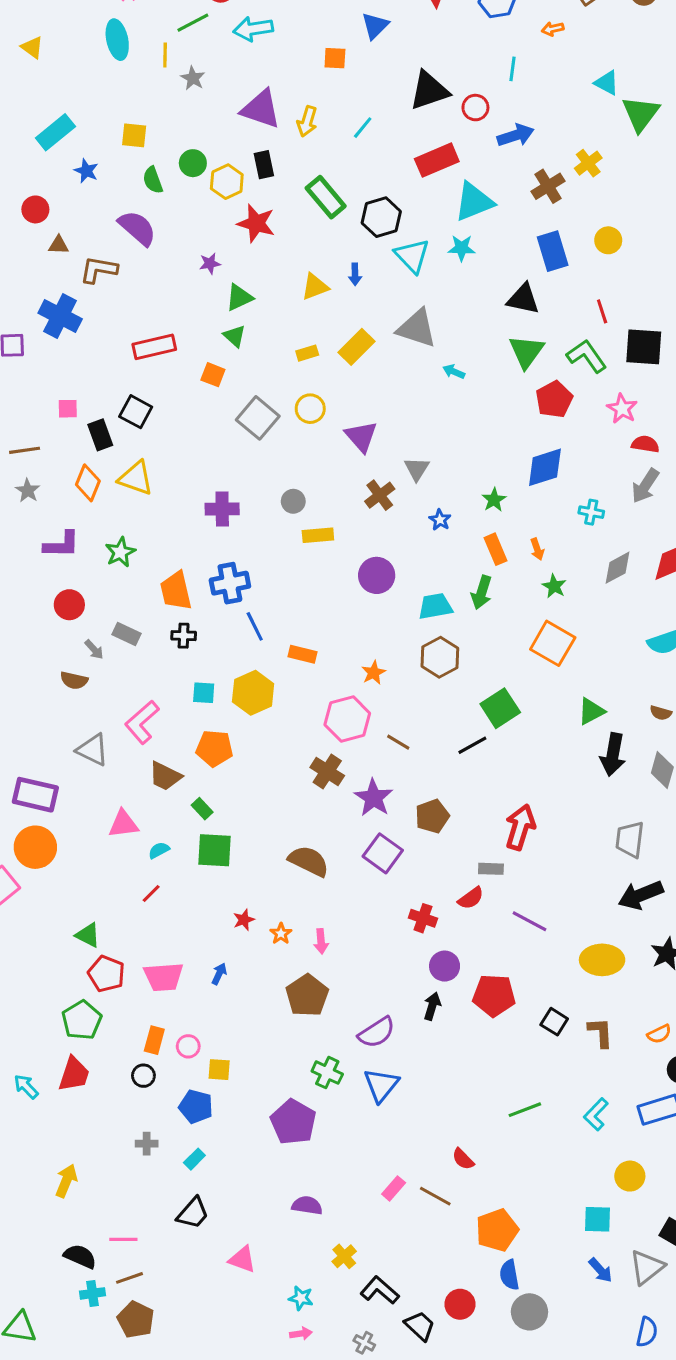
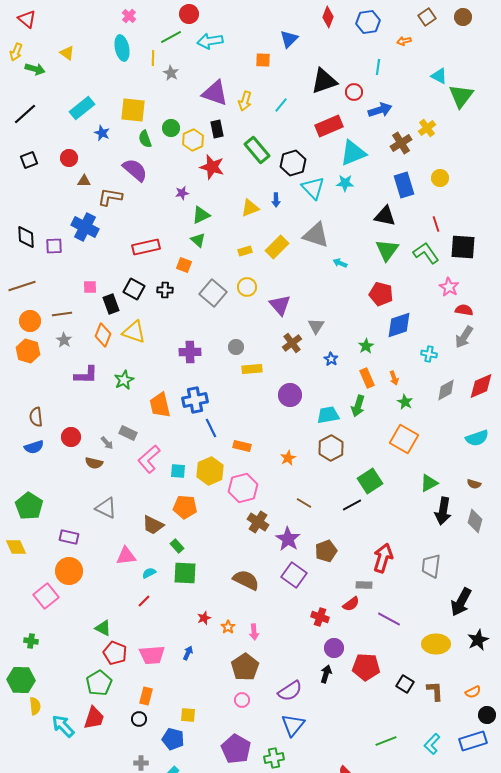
yellow square: (134, 135) -> (133, 110), size x1.5
red pentagon: (554, 399) -> (381, 294), moved, turned -30
red circle: (69, 605) -> (71, 437), moved
black cross: (184, 636) -> (165, 290), moved
pink hexagon: (347, 719) -> (243, 488), moved
pink L-shape: (142, 722) -> (149, 459), moved
purple rectangle: (35, 795) -> (69, 537), size x0.7
gray trapezoid: (630, 839) -> (431, 566), moved
black arrow: (641, 895) -> (461, 602), turned -40
pink circle: (188, 1046) -> (242, 700), moved
green cross: (327, 1073) -> (274, 758), moved, turned -36
cyan arrow: (26, 1086) -> (63, 726), size x1.4

